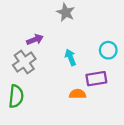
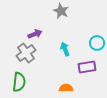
orange semicircle: (77, 94) -> (66, 88), moved

